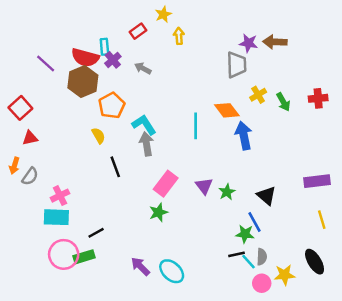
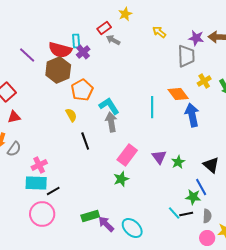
yellow arrow: (179, 36) -> (159, 32), moved, turned -48
gray arrow: (143, 68) -> (113, 40), moved
black line: (96, 233) -> (53, 191), moved
green rectangle: (84, 257) -> (90, 216), moved
cyan line: (249, 262) -> (174, 213), moved

